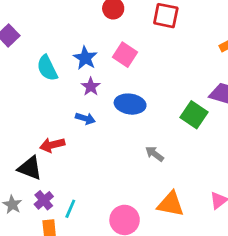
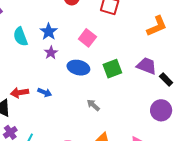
pink square: (125, 55) -> (87, 38), moved
green square: (194, 115) -> (112, 69), moved, turned 30
blue arrow: (85, 119) -> (45, 92), moved

